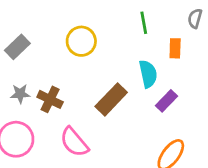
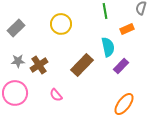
orange rectangle: (175, 48) -> (127, 29), turned 64
brown cross: (50, 99) -> (39, 65), turned 30
pink semicircle: (74, 142) -> (56, 95), size x0.6

